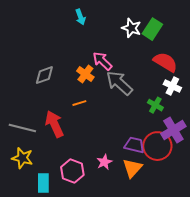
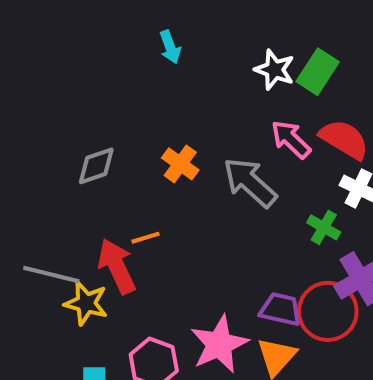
pink arrow: (102, 61) -> (291, 139), moved
orange line: (79, 103) -> (145, 238), moved
yellow star: (22, 158) -> (86, 303), moved
pink star: (104, 162) -> (219, 344), size x1.8

